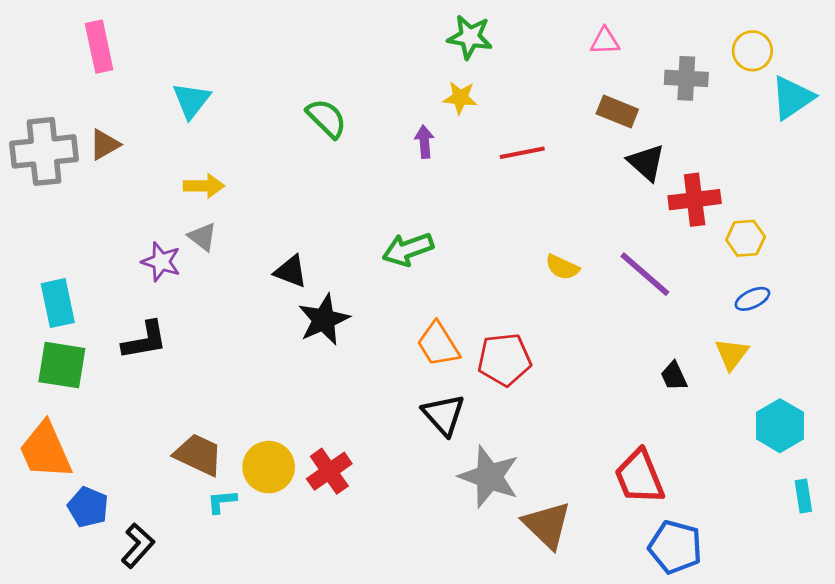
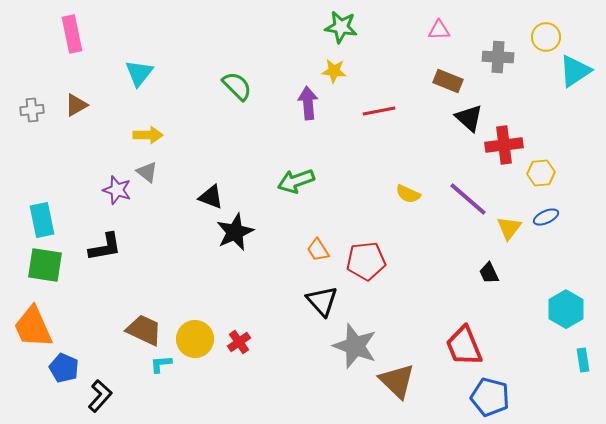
purple arrow: (424, 142) -> (308, 103), size x1.4
gray cross: (44, 151) -> (32, 110), size x0.5
orange trapezoid: (438, 344) -> (318, 250), size x0.7
yellow triangle: (732, 354) -> (509, 228), moved
red cross: (329, 471) -> (239, 342), size x0.7

